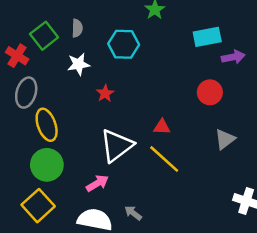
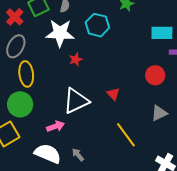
white star: (78, 64) -> (60, 33), size x1.6
red triangle: (162, 127) -> (113, 94), turned 32
yellow line: (164, 159) -> (126, 135), moved

